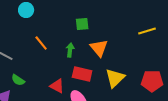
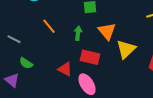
yellow triangle: (115, 78) -> (126, 49), moved

